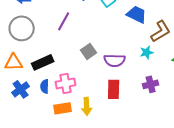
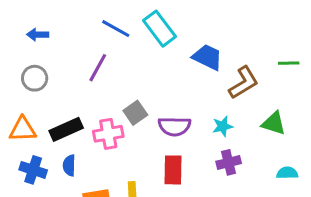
gray circle: (22, 28) -> (35, 78), size x0.7
cyan star: (147, 52) -> (223, 126), moved
pink cross: (66, 83) -> (108, 134), moved
blue cross: (21, 89) -> (33, 170), turned -36

